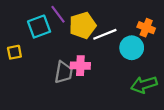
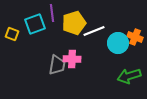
purple line: (58, 14) -> (52, 13), turned 30
orange cross: (146, 28) -> (135, 37), moved
yellow square: (14, 52) -> (12, 34), moved, turned 32

